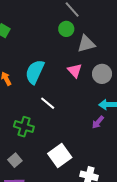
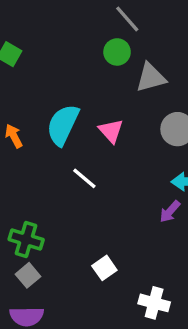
pink triangle: (75, 70) -> (111, 131), moved
green cross: (24, 127) -> (26, 240), moved
white square: (60, 156) -> (104, 268), size x0.6

